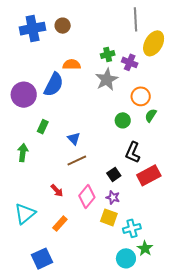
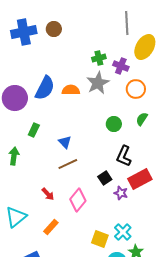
orange semicircle: (72, 65) -> (71, 90), moved
orange circle: (141, 96) -> (136, 89), moved
purple star: (113, 197) -> (121, 193), moved
yellow square: (109, 217) -> (100, 239), moved
cyan cross: (132, 228) -> (123, 232), turned -30

